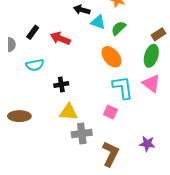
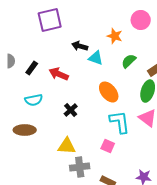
green semicircle: (119, 28) -> (129, 61), moved
gray semicircle: (11, 45) -> (11, 61), moved
black cross: (61, 84) -> (71, 110), moved, turned -32
brown ellipse: (19, 116) -> (25, 130), moved

